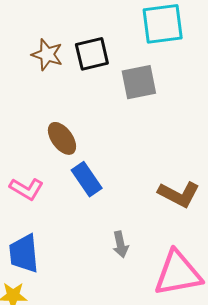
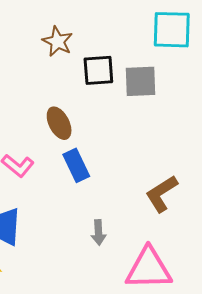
black square: (92, 54) -> (98, 70), moved
brown L-shape: (179, 194) -> (162, 194), turned 111

